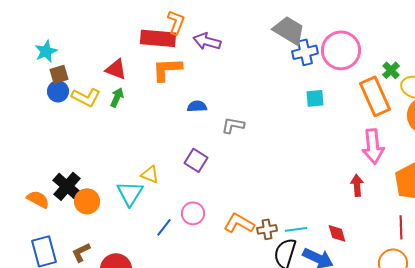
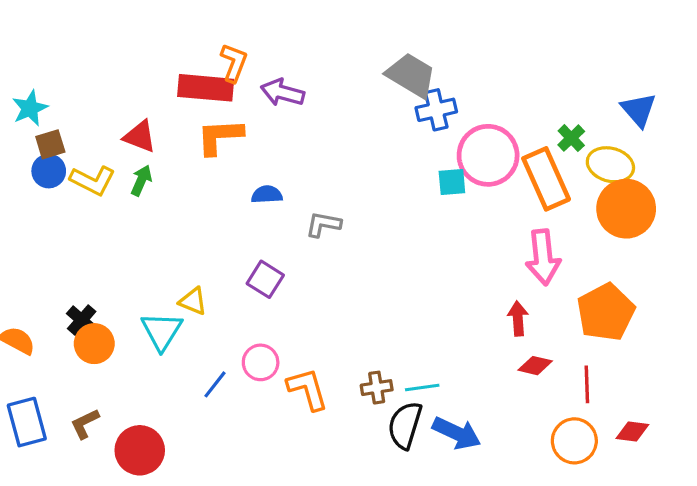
pink circle: (341, 50) -> (488, 155), moved
black cross: (67, 186) -> (82, 320), moved, size x0.7
orange L-shape: (239, 223) -> (308, 389), moved, turned 44
red diamond: (337, 233) -> (535, 366), moved, turned -60

